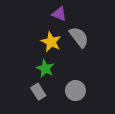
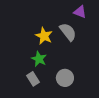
purple triangle: (59, 14) -> (80, 12), moved

